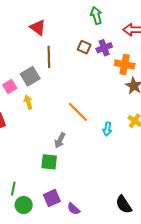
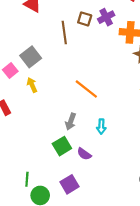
brown line: (49, 57) -> (64, 33), moved
cyan arrow: (107, 129) -> (101, 127), moved
green square: (49, 162) -> (62, 146), turned -30
purple semicircle: (74, 209) -> (84, 154), moved

